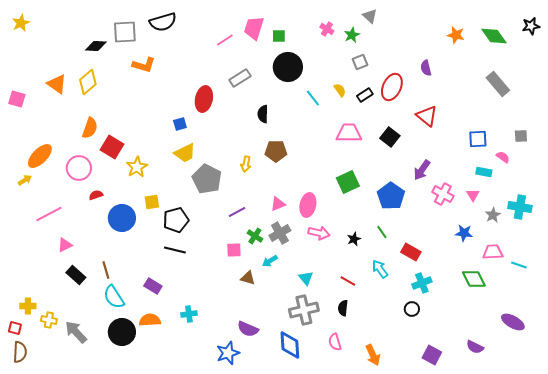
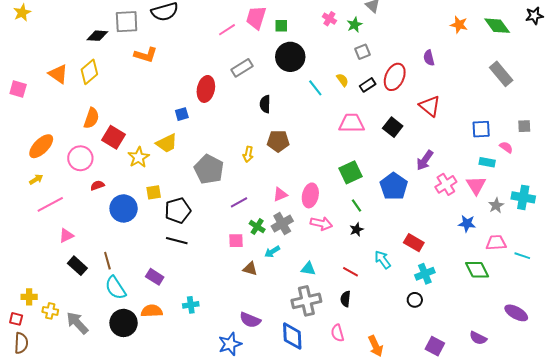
yellow trapezoid: (185, 153) -> (167, 143), moved
yellow arrow: (25, 180) -> (36, 179), moved
pink cross: (443, 194) -> (446, 184), turned 30
pink triangle: (473, 195) -> (476, 185), size x1.5
green line: (382, 232) -> (357, 205), moved
cyan triangle: (306, 278) -> (308, 269), turned -42

